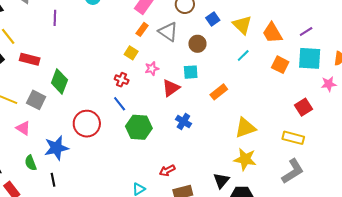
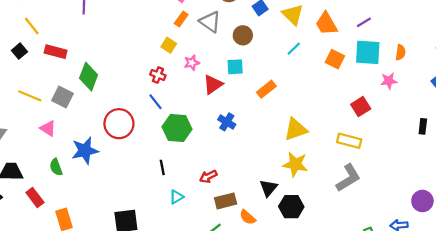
black line: (53, 180) -> (162, 167), moved

